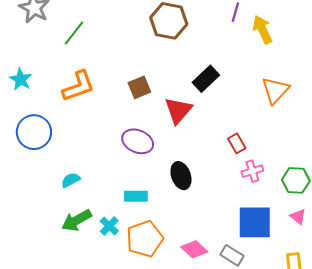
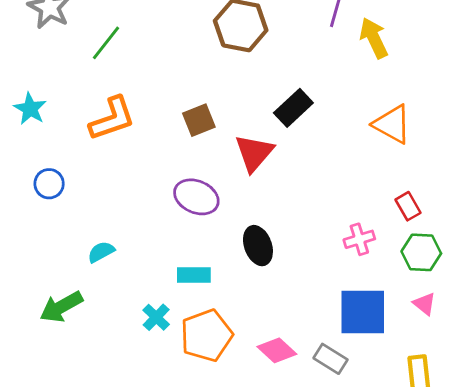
orange triangle: (275, 90) -> (392, 124), turned -44
blue circle: (34, 132) -> (49, 184), size x0.6
red rectangle: (237, 143) -> (408, 206), moved
green arrow: (77, 220) -> (61, 307), moved

